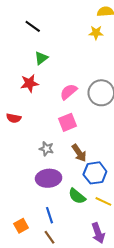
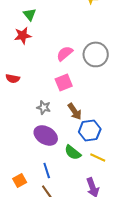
green triangle: (41, 58) -> (30, 14), moved, turned -32
red star: (30, 83) -> (23, 35), moved
purple ellipse: (49, 178) -> (46, 135), turned 35

